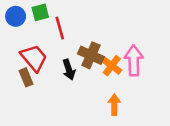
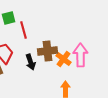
brown cross: (91, 55) -> (48, 51), turned -30

